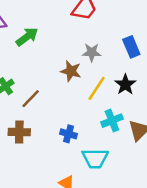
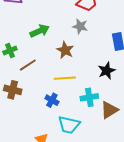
green arrow: (27, 37) -> (40, 31), moved
gray star: (92, 52) -> (80, 26), moved
yellow line: (97, 88) -> (65, 78), moved, turned 40

